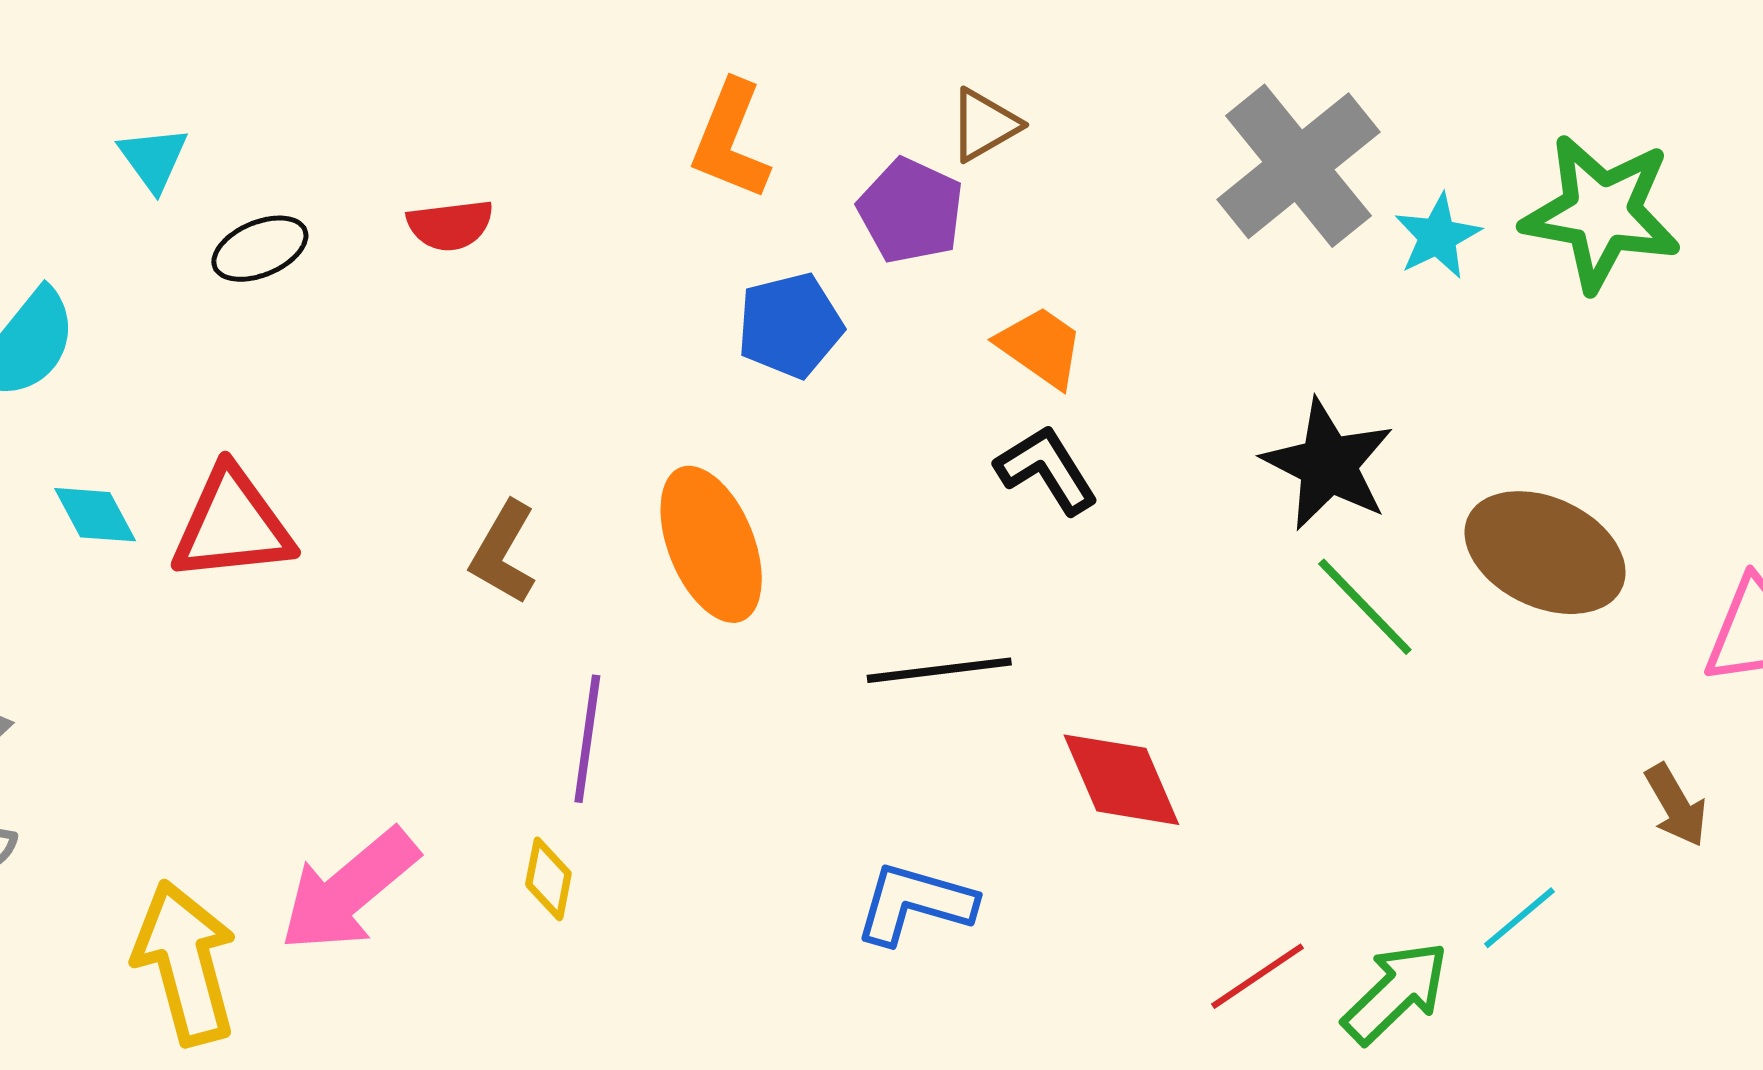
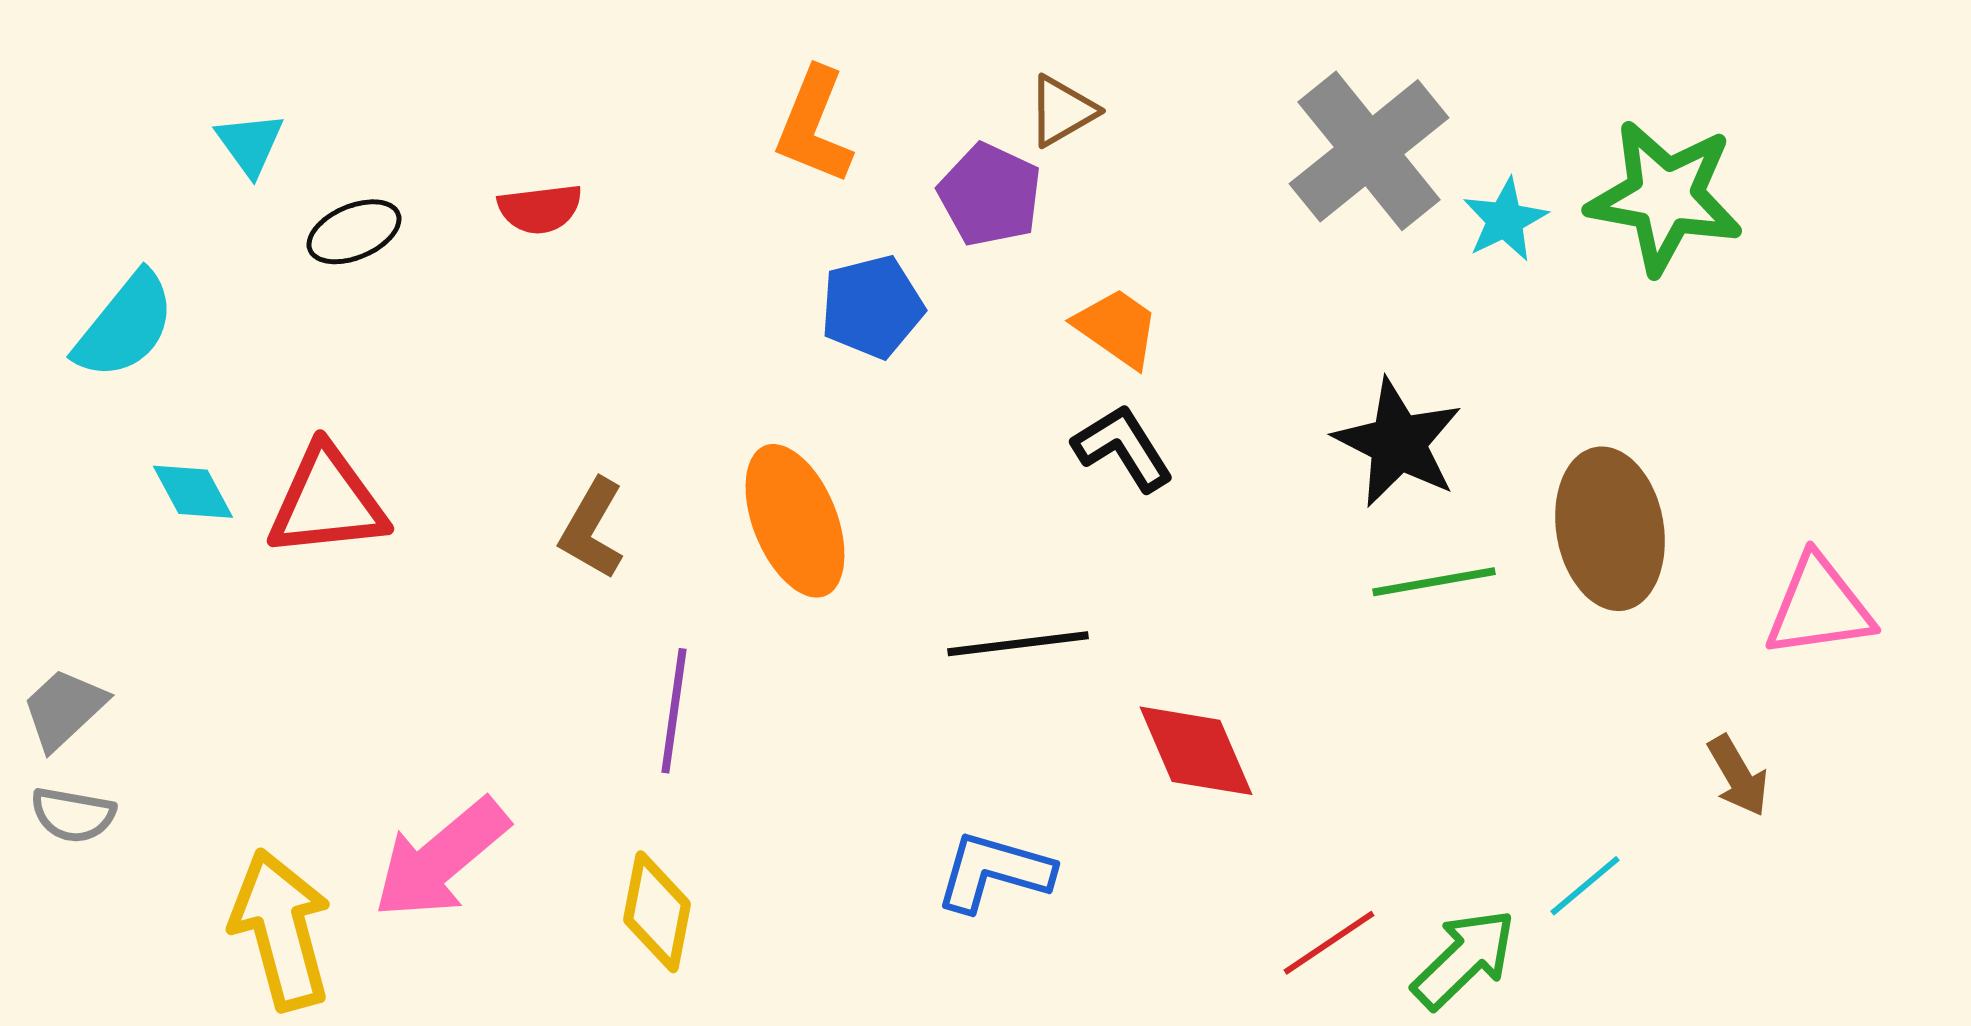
brown ellipse: (1545, 553) -> (1610, 529), turned 55
green line: (1365, 607) -> (1434, 582), turned -56
yellow diamond: (548, 879) -> (657, 912), moved, size x1.5

